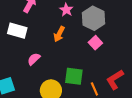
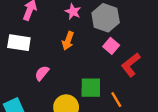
red L-shape: (115, 79) -> (131, 65), moved

